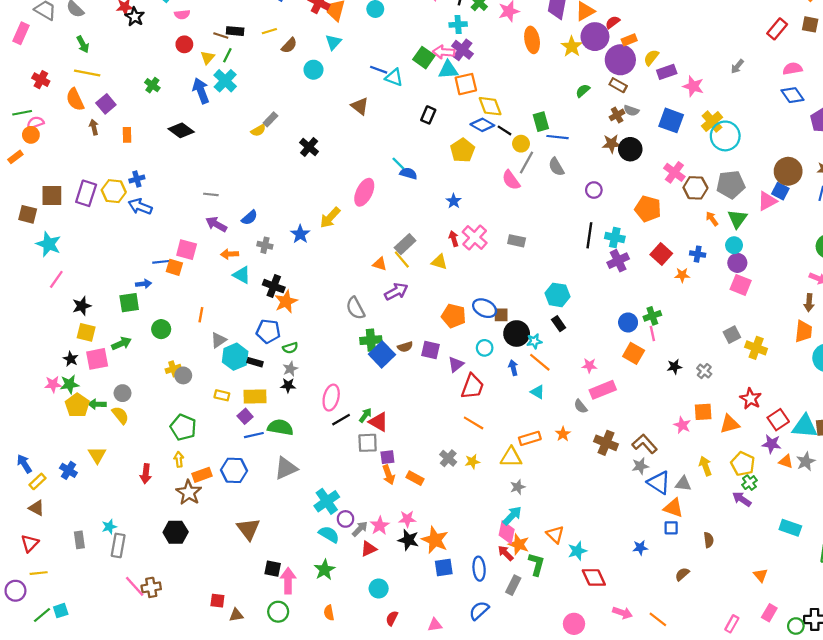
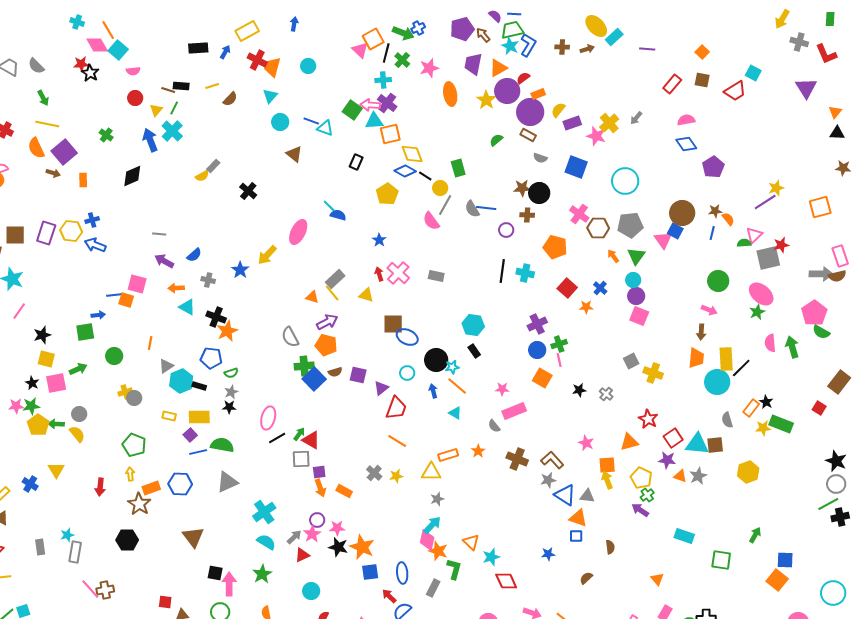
cyan circle: (313, 70) -> (280, 122), moved
purple square: (106, 104) -> (64, 152), size x1.4
brown cross: (617, 115) -> (527, 215), moved, turned 32
yellow cross: (712, 122) -> (609, 123), moved
brown arrow: (94, 127) -> (53, 173), turned 120
black diamond: (181, 130) -> (132, 176), turned -60
blue line: (557, 137) -> (486, 208), moved
pink triangle: (767, 201) -> (663, 240), turned -36
blue cross: (698, 254) -> (600, 288), turned 32
purple cross: (618, 261) -> (537, 324), moved
brown square: (501, 315) -> (393, 324), moved, size x1.5
orange pentagon: (454, 316) -> (326, 345), moved
orange square: (703, 412) -> (607, 465), moved
purple circle: (345, 519) -> (317, 520), moved
red arrow: (506, 553) -> (389, 596), moved

